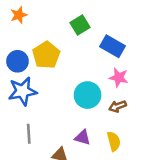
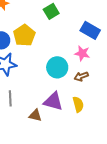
blue rectangle: (113, 46) -> (90, 30), moved
purple triangle: (83, 138) -> (53, 101), size x1.5

